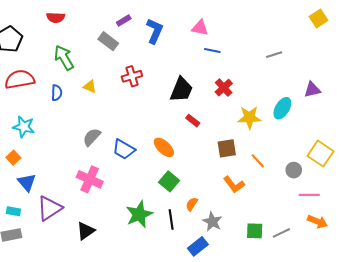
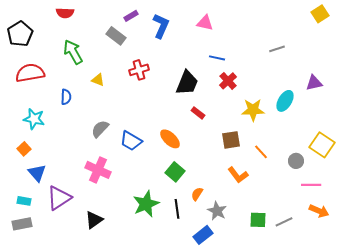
blue line: (212, 50) -> (217, 58), moved
blue semicircle: (57, 93) -> (66, 97), moved

